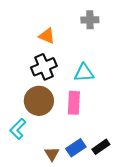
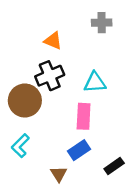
brown circle: (39, 101) -> (25, 101), moved
blue rectangle: (76, 148) -> (79, 150), moved

